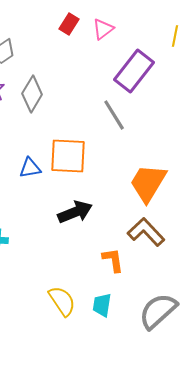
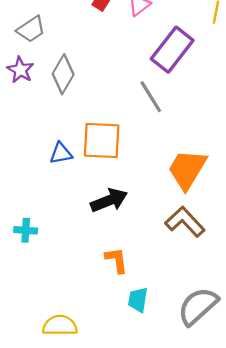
orange L-shape: (113, 260) -> (117, 260), moved
yellow semicircle: (62, 301) -> (60, 325), moved, turned -56

